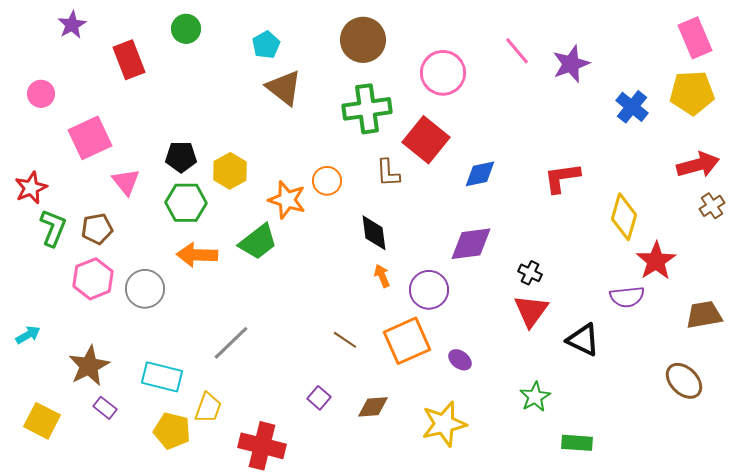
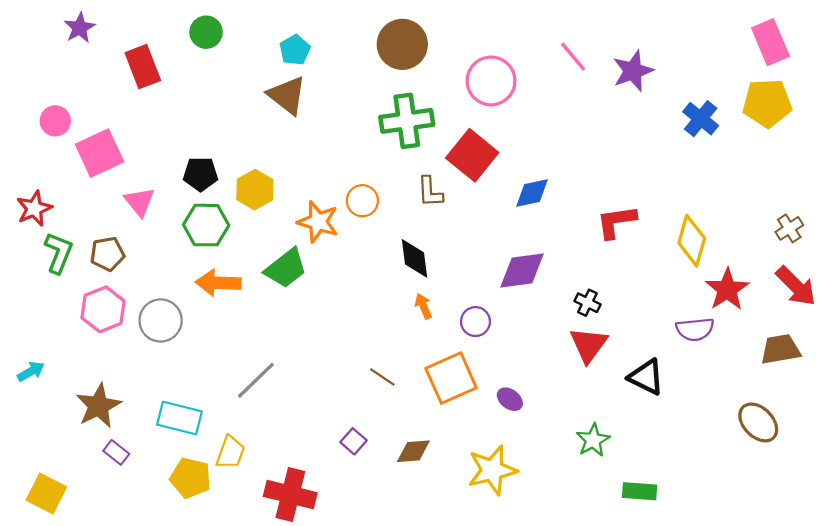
brown triangle: (284, 88) -> (287, 95), moved
pink circle: (41, 94) -> (55, 121), moved
red arrow: (698, 165) -> (796, 286), moved, turned 60
red L-shape: (562, 178) -> (616, 222), moved
purple circle: (429, 290) -> (475, 322), size x0.7
yellow square: (42, 421) -> (46, 493), moved

